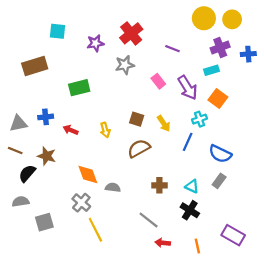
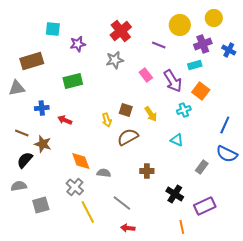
yellow circle: (204, 18) -> (180, 25), moved
purple star: (95, 43) -> (78, 44), moved
blue cross: (248, 54) -> (229, 50), turned 32
gray triangle: (18, 123) -> (17, 88), moved
yellow arrow: (105, 130) -> (107, 120), moved
blue line: (188, 142) -> (225, 125), moved
brown line: (15, 151) -> (22, 133), moved
blue semicircle: (220, 154) -> (227, 154), moved
cyan triangle: (192, 186) -> (177, 140), moved
gray line: (149, 220) -> (122, 203), moved
purple rectangle: (233, 235) -> (205, 206), moved, turned -55
red arrow: (163, 243) -> (128, 228), moved

